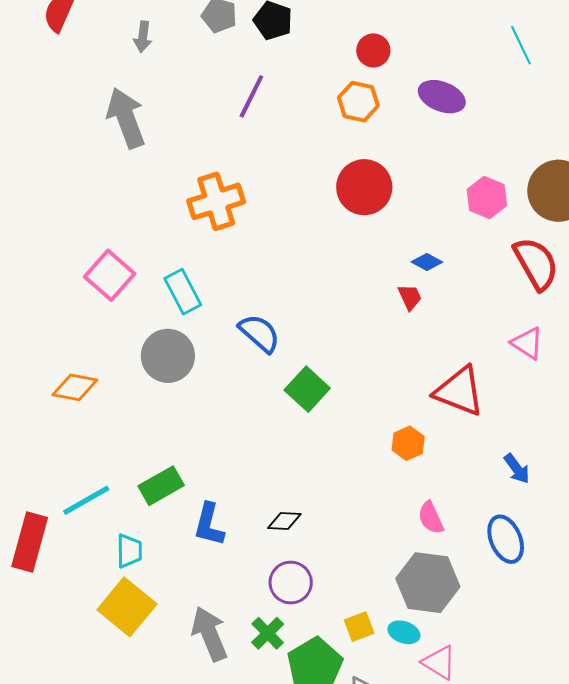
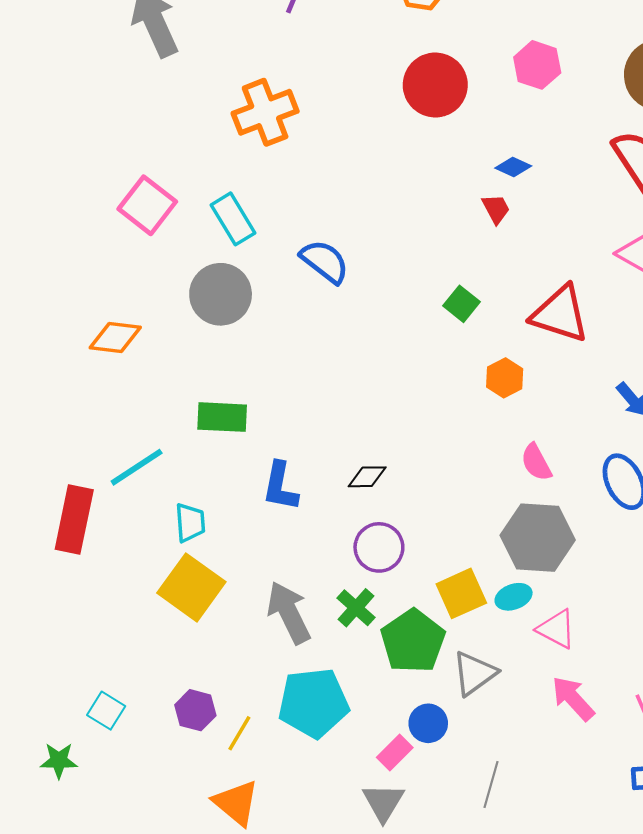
pink hexagon: (487, 197) -> (537, 65), moved
green square: (307, 389) -> (462, 304), moved, size x0.7
green rectangle: (161, 486) -> (222, 417), moved, turned 36
yellow square: (359, 627) -> (461, 593), size x1.4
cyan ellipse: (404, 632) -> (514, 597), turned -36

